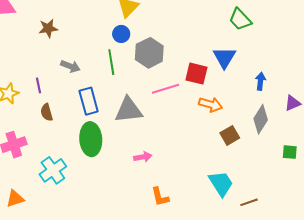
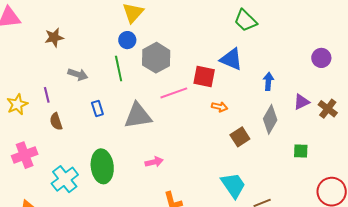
blue triangle: (224, 57) -> (231, 59), turned -35
blue rectangle: (89, 101) -> (97, 109), size x0.6
orange arrow: (211, 105) -> (220, 107), size x0.7
green ellipse: (91, 139) -> (102, 166), moved

